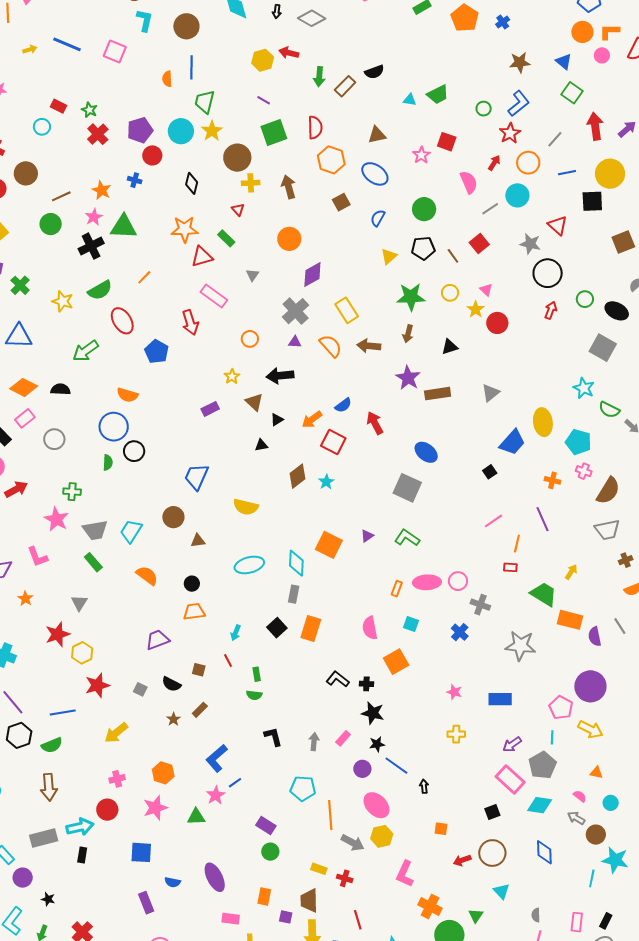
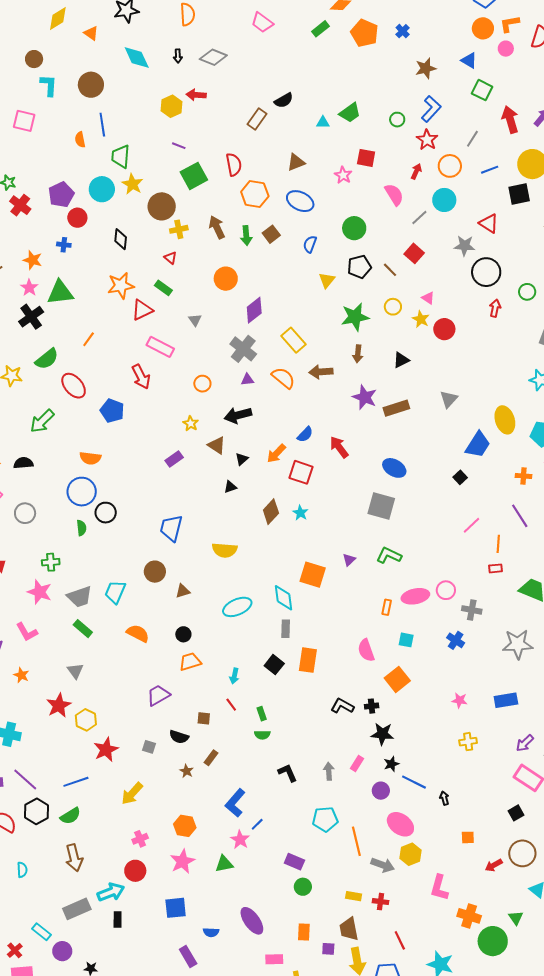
green arrow: (319, 77) -> (246, 236), moved

